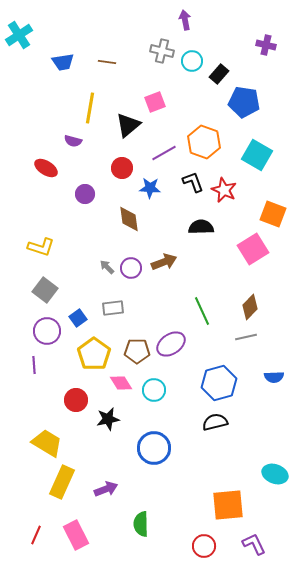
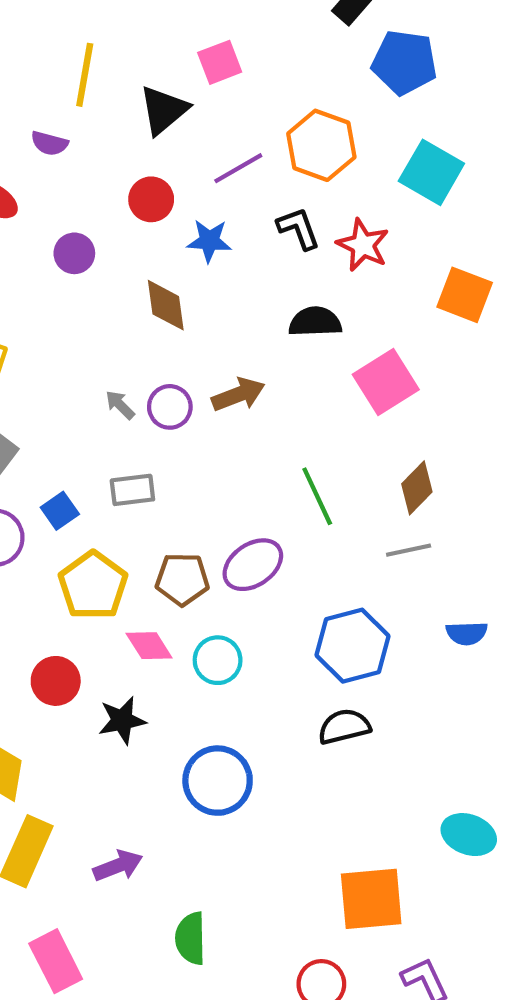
pink square: (253, 249) -> (386, 382), moved

